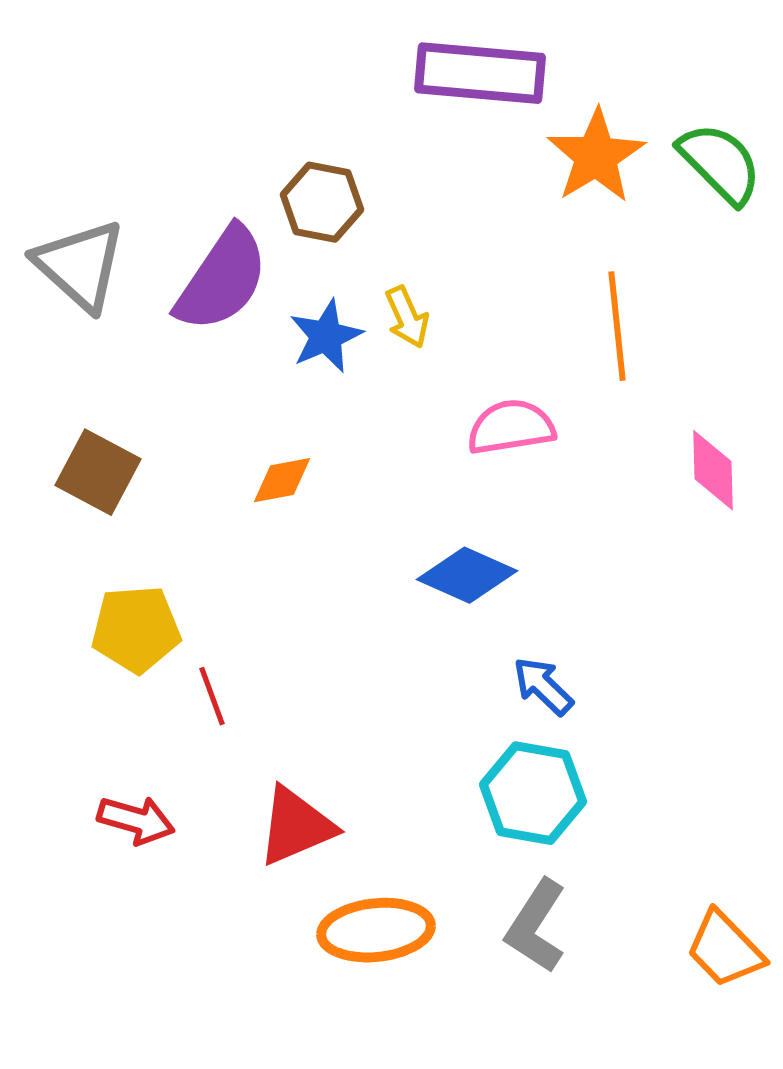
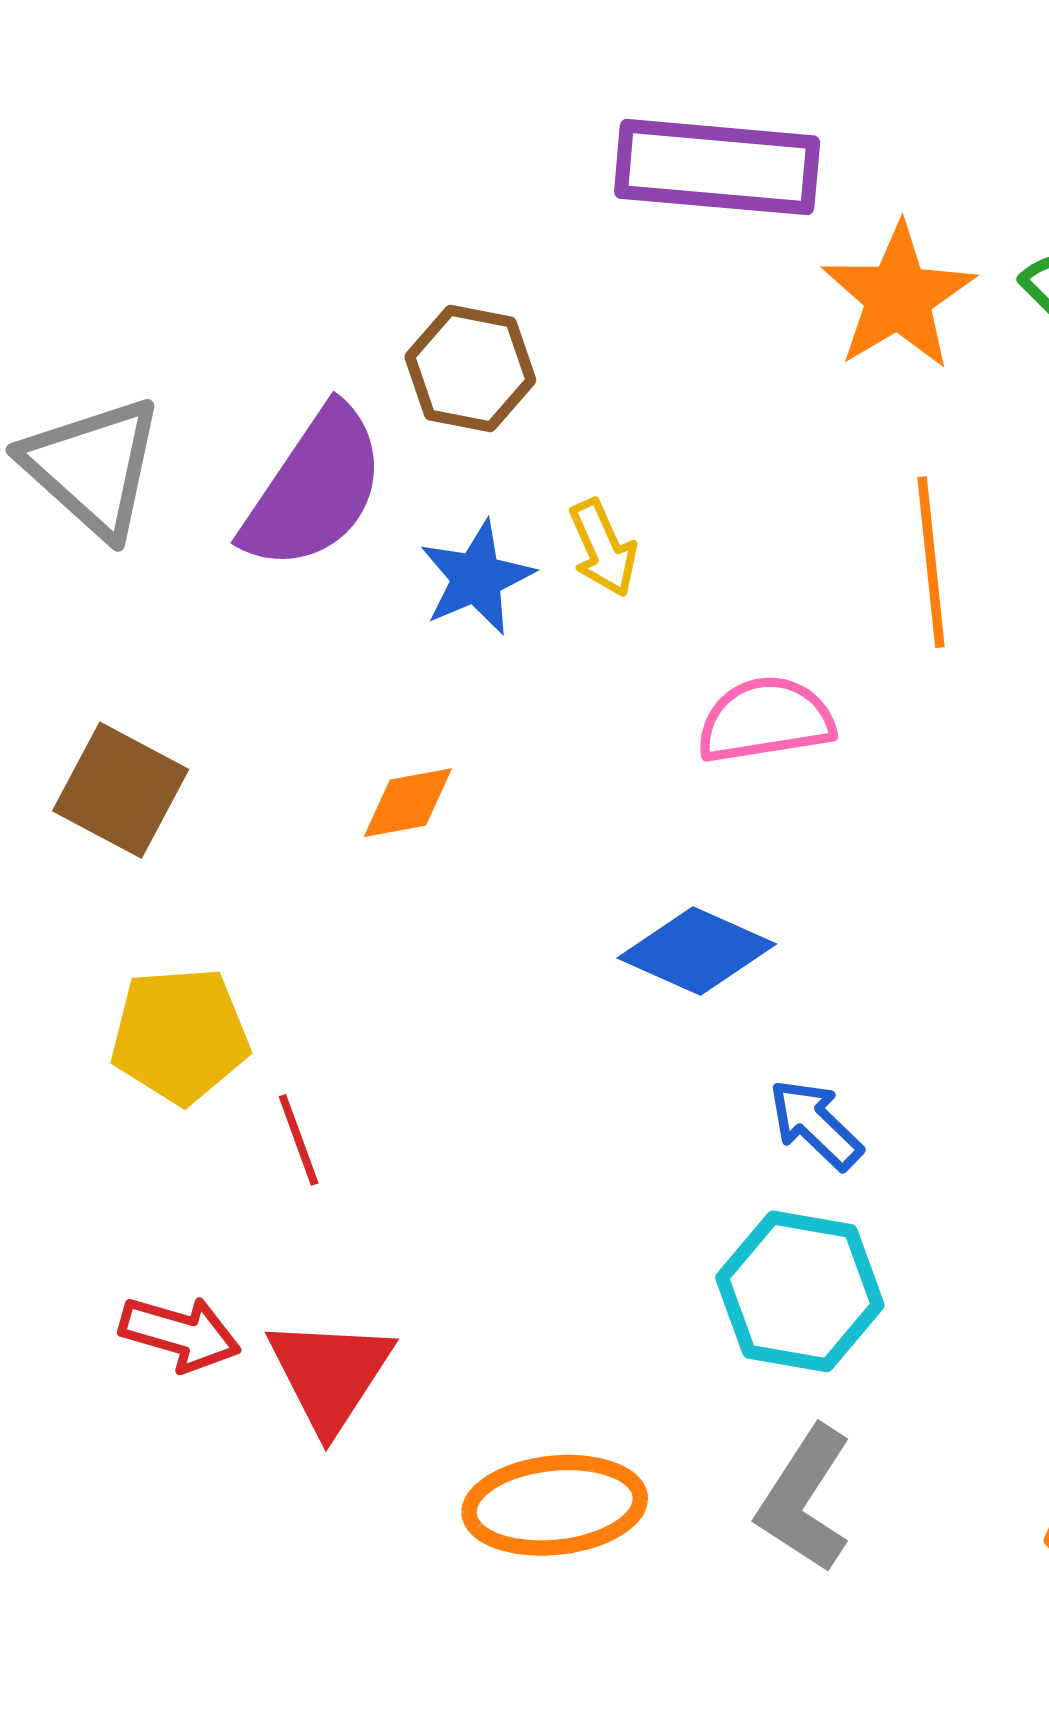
red triangle: (296, 826) -> (330, 1374), moved, turned -34

